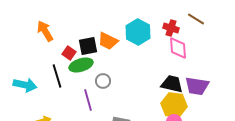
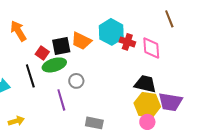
brown line: (196, 19) -> (169, 19), turned 36
red cross: (171, 28) -> (127, 42), moved
purple trapezoid: (197, 86) -> (170, 102), moved

